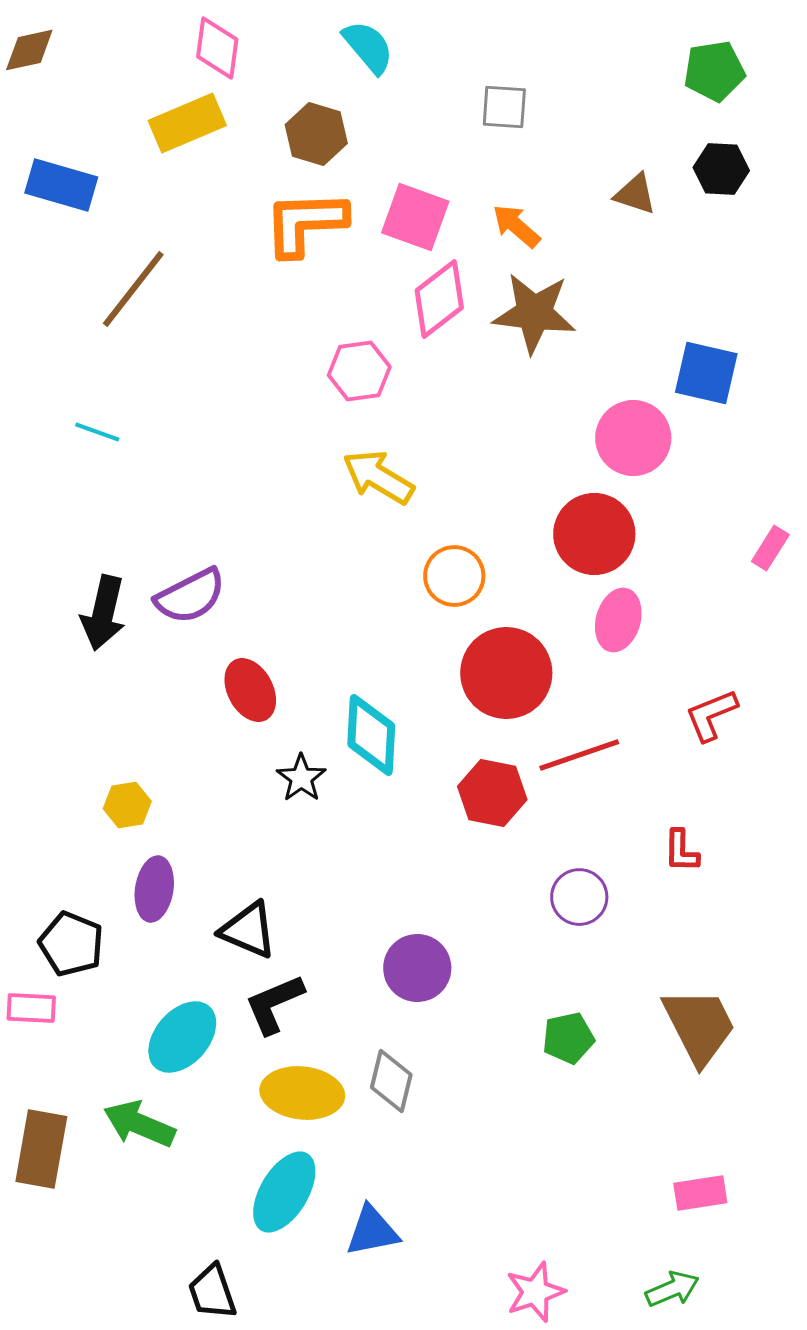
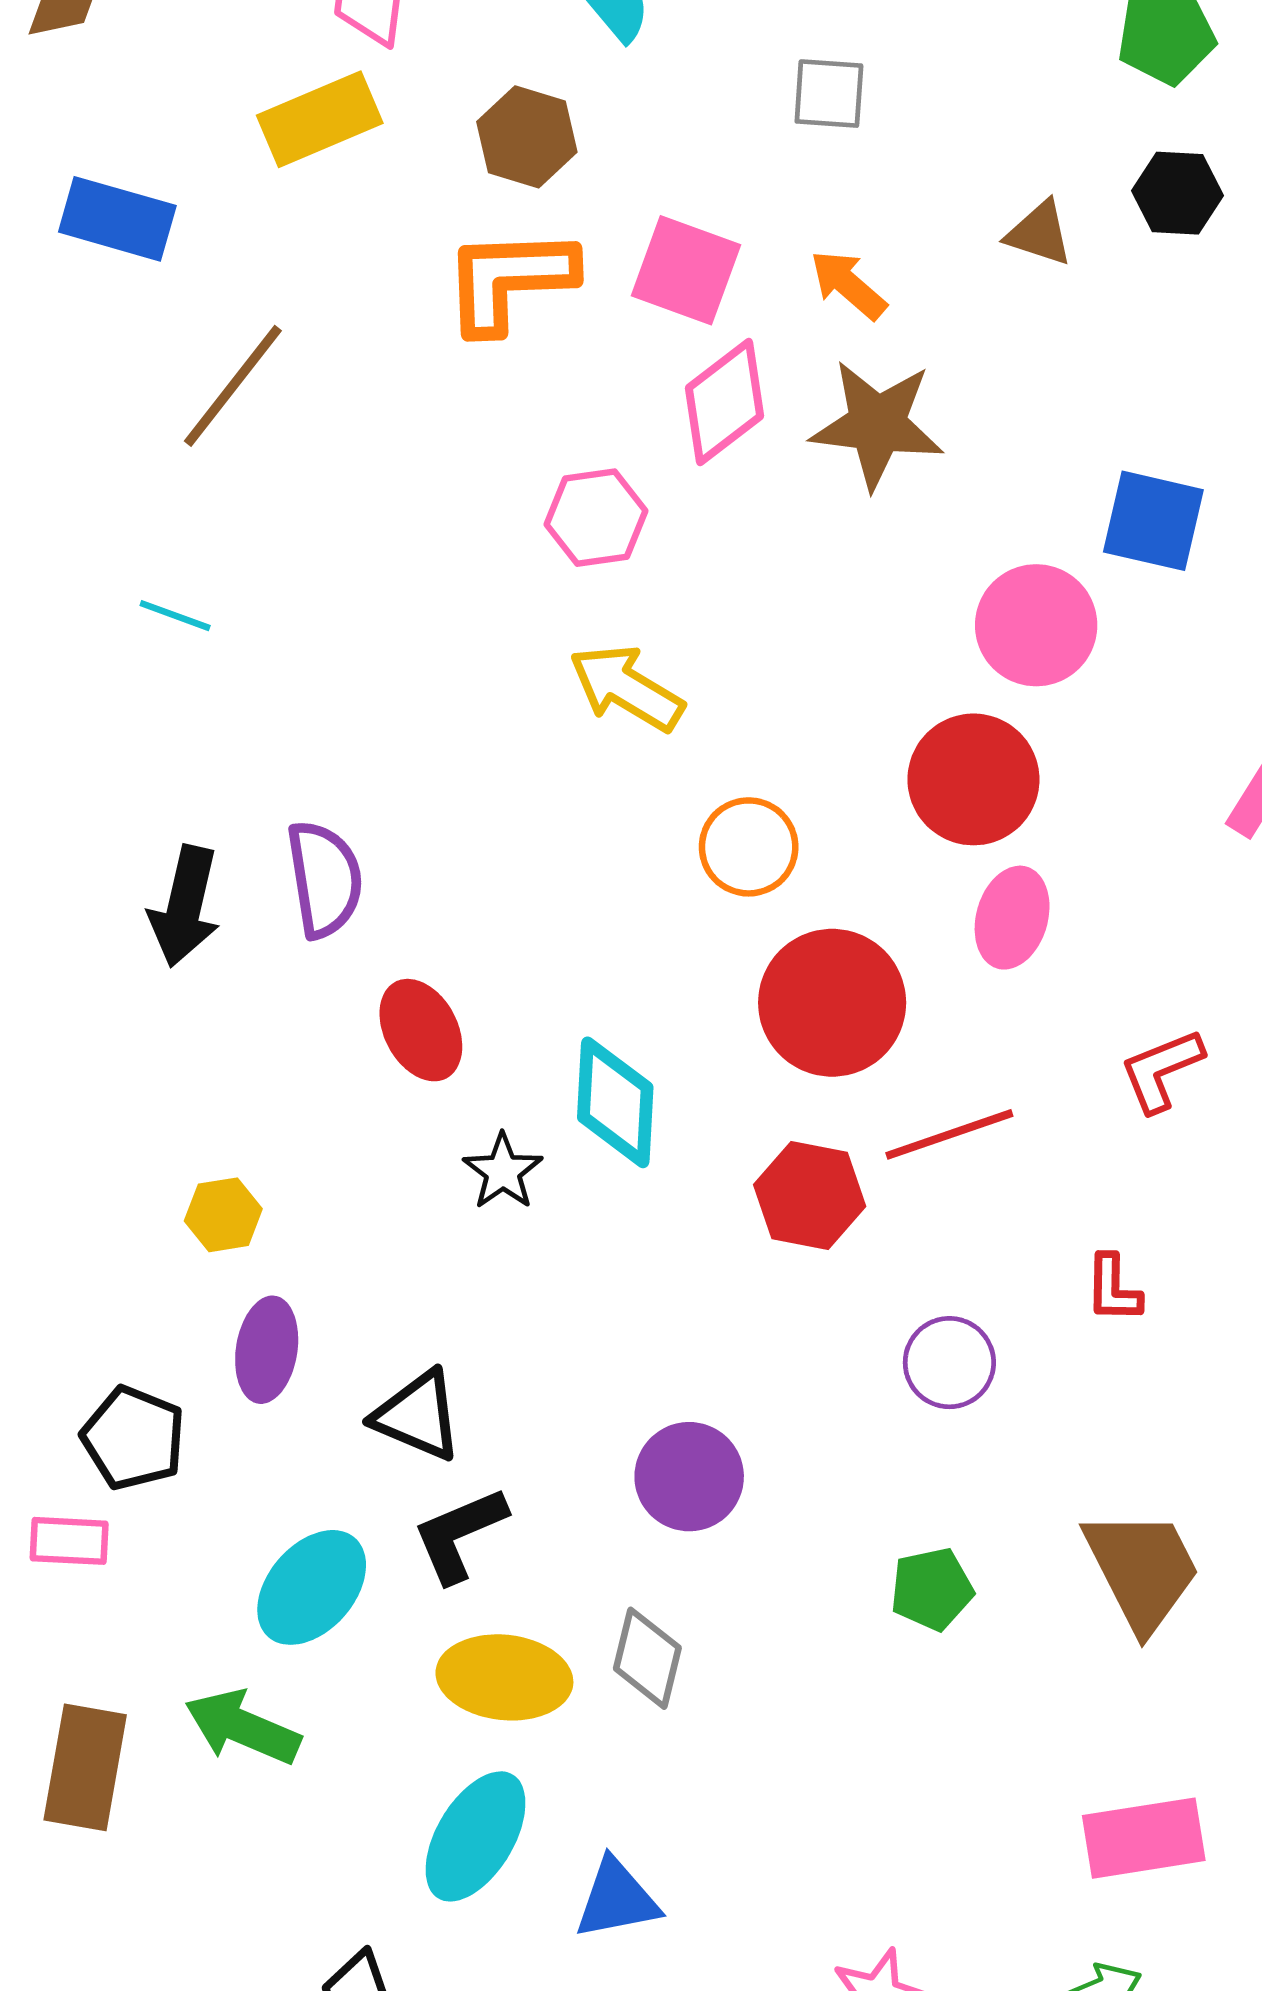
purple semicircle: (190, 596) -> (324, 879), turned -72
pink rectangle: (700, 1193) -> (1144, 1838), size x1.4

